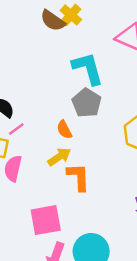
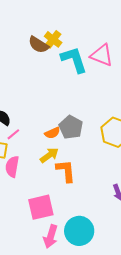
cyan L-shape: (88, 68) -> (74, 60), moved
gray pentagon: (87, 103) -> (71, 127), moved
orange semicircle: (64, 130) -> (52, 133), turned -84

